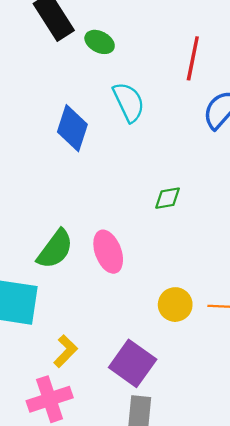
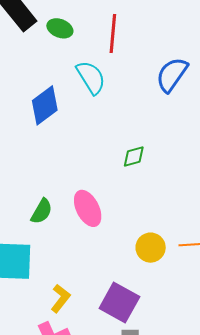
red line: (193, 58) -> (113, 33), moved
blue diamond: (72, 128) -> (45, 105), turned 42
green semicircle: (55, 249) -> (42, 211), size x0.7

